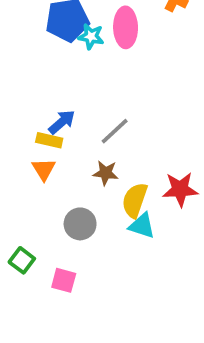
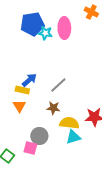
yellow semicircle: (135, 200) -> (69, 123), turned 78
cyan triangle: (142, 226) -> (73, 137), turned -35
pink square: (64, 280) -> (30, 148), moved

